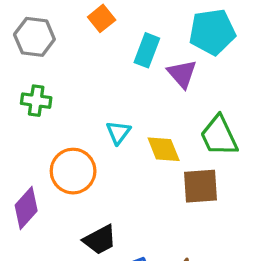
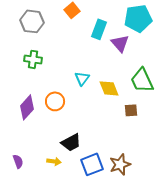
orange circle: (73, 171) -> (55, 101), size x0.7
brown square: (200, 186) -> (131, 110), size x0.6
purple diamond: (26, 208) -> (27, 107), moved

